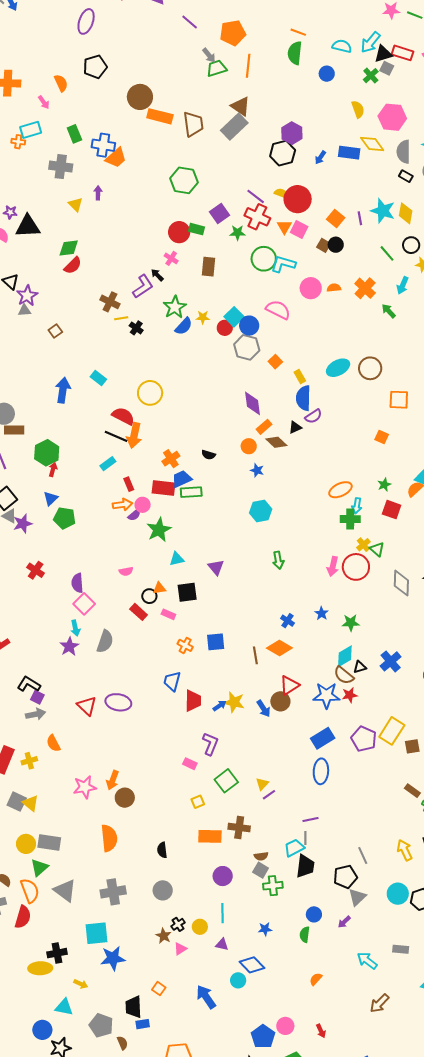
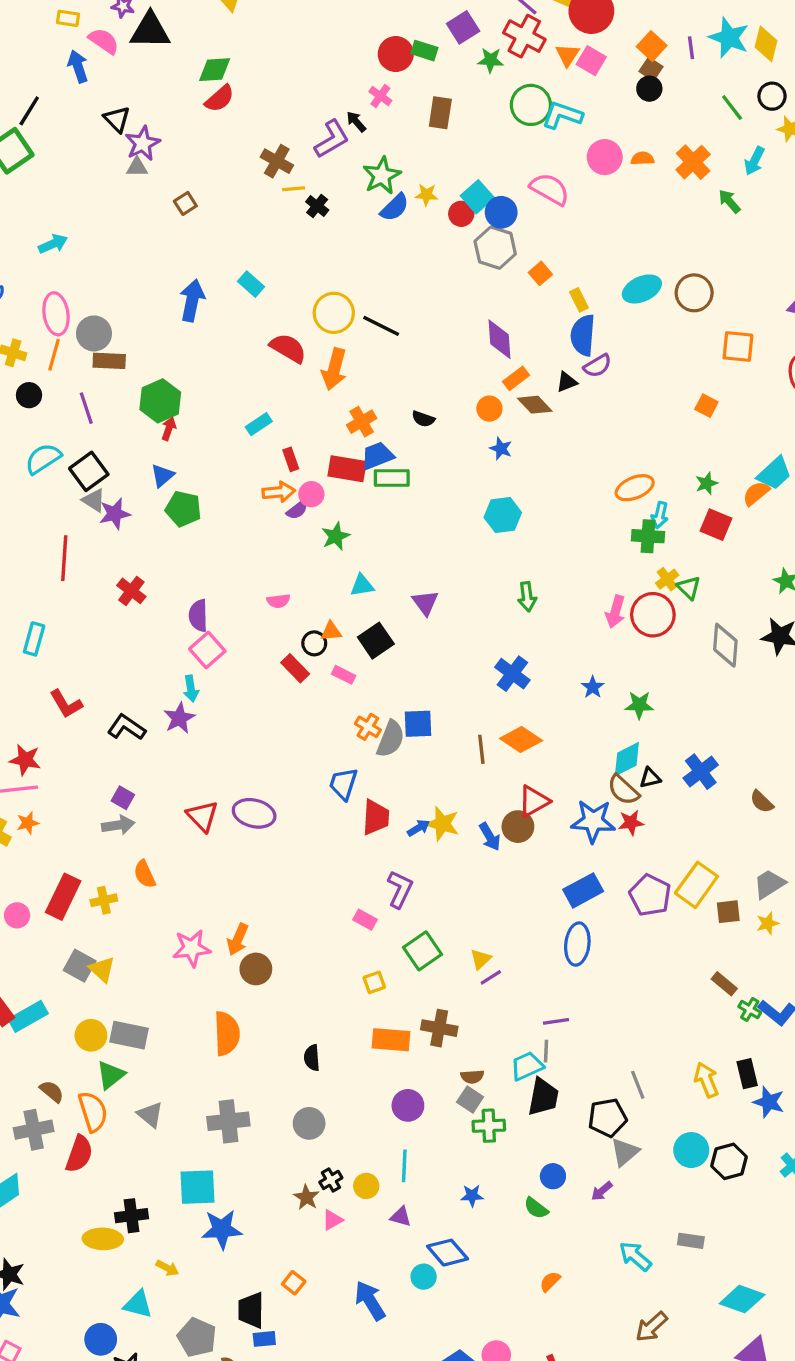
brown square: (324, 245) -> (651, 69), moved
orange arrow: (134, 435) -> (334, 369), moved
black line: (116, 436) -> (381, 326), moved
green star: (159, 530) -> (336, 536), size x0.7
black square: (187, 592) -> (376, 641), turned -30
blue cross: (288, 621) -> (512, 674), moved, size x1.5
gray semicircle: (105, 641) -> (391, 739), moved
black L-shape: (29, 684) -> (127, 727), moved
gray triangle: (65, 891) -> (150, 1115), size x0.7
green semicircle: (305, 935) -> (536, 1208), turned -63

